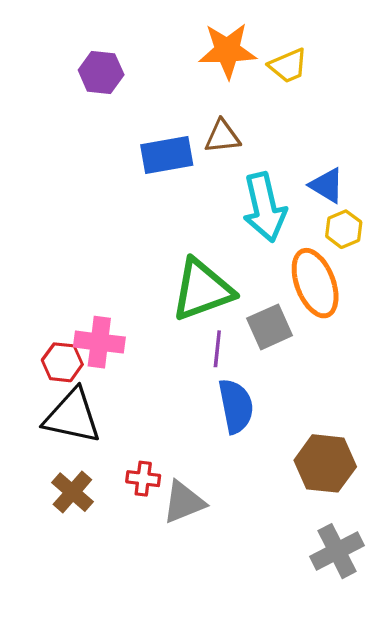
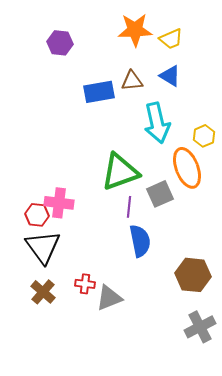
blue triangle: (327, 185) -> (170, 76), moved
black triangle: (72, 416) -> (43, 247), turned 42

